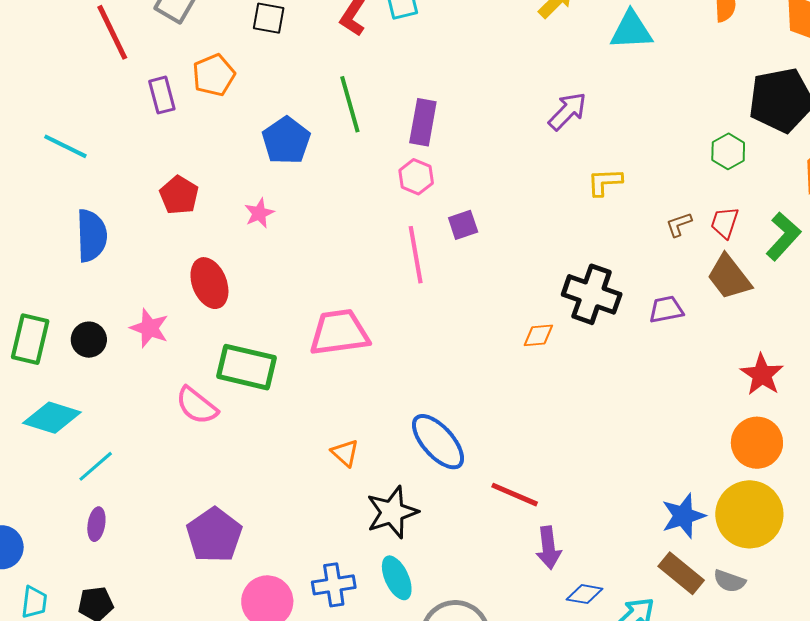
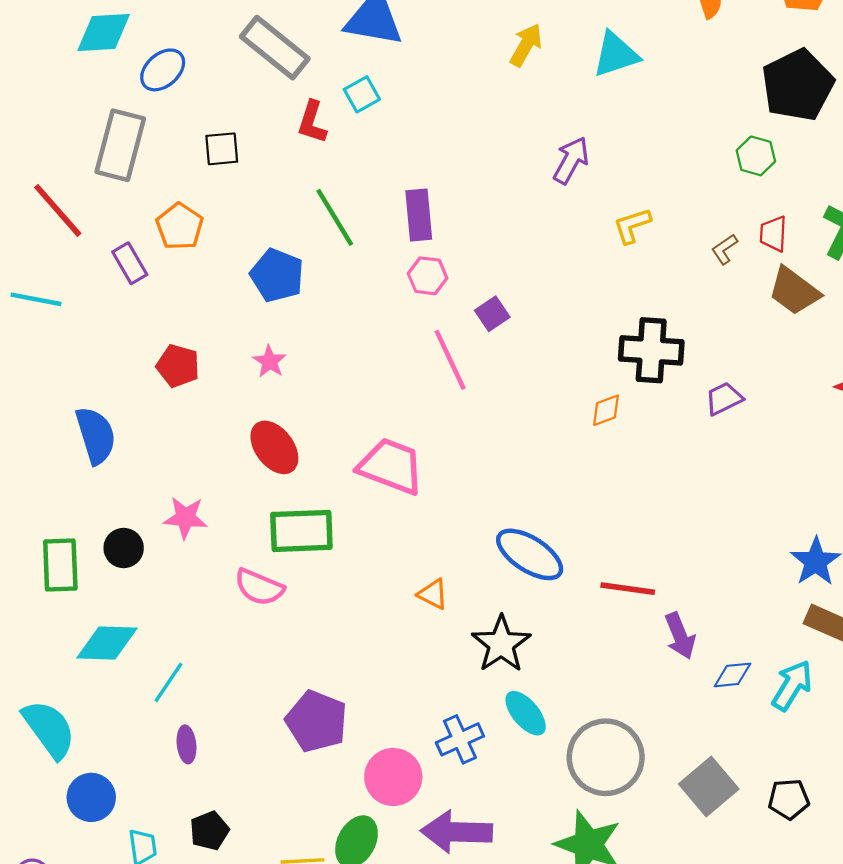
cyan line: (65, 146) -> (36, 299), moved
red ellipse: (209, 283) -> (274, 447), moved
purple trapezoid: (666, 309) -> (724, 399), moved
pink trapezoid: (339, 332) -> (391, 466), turned 44

